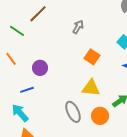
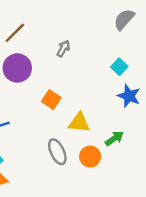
orange square: (92, 57) -> (51, 100), moved
purple circle: (40, 68) -> (17, 68), moved, size x1.5

